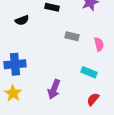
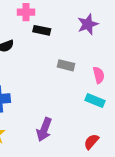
cyan rectangle: (89, 72) -> (95, 100), moved

